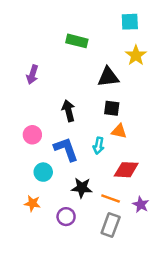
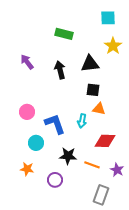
purple arrow: (32, 75) -> (27, 62), turned 126
black arrow: (68, 111) -> (60, 70), moved
gray rectangle: (111, 225) -> (101, 195), moved

